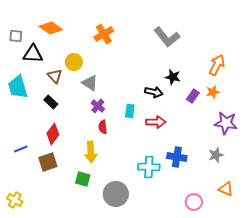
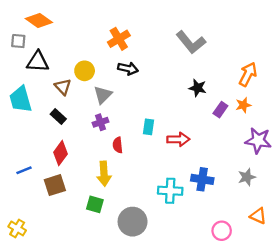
orange diamond: (51, 28) -> (39, 21), moved
gray triangle: (90, 83) -> (103, 95), turned 42
black arrow: (154, 92) -> (128, 69), moved
purple cross: (98, 106) -> (101, 122), moved, turned 32

